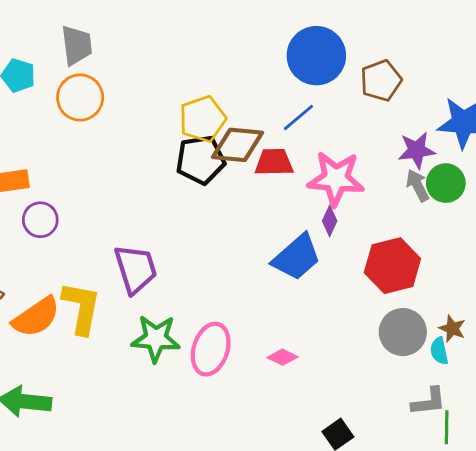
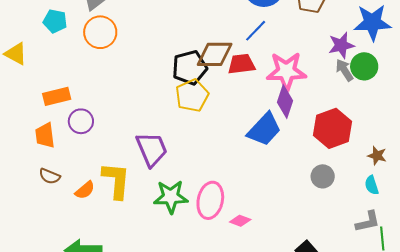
yellow pentagon: (203, 119) -> (192, 95), moved
purple diamond: (330, 221) -> (285, 101), size x1.5
orange semicircle: (36, 317) -> (85, 190), size x0.6
brown star: (452, 328) -> (377, 156), moved
gray circle: (403, 332) -> (323, 176), moved, size x0.7
pink diamond: (283, 357) -> (240, 221), moved

